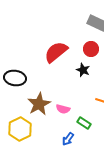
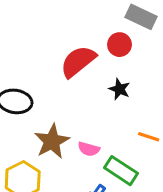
red circle: (91, 49) -> (119, 45), moved
green rectangle: (84, 123) -> (121, 171), size x1.5

